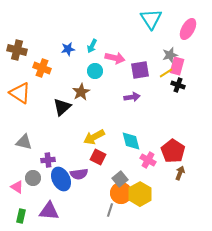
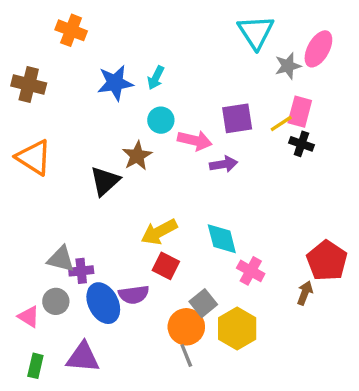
blue star: (68, 49) -> (115, 83), size x1.5
gray star: (170, 55) -> (288, 66), moved
pink arrow: (115, 58) -> (195, 140), moved
orange cross: (42, 68) -> (71, 30), moved
gray triangle: (24, 142) -> (61, 259), moved
red pentagon: (173, 151) -> (327, 261), moved
orange circle: (121, 193) -> (186, 327), moved
gray line: (110, 210) -> (186, 356), turned -40

